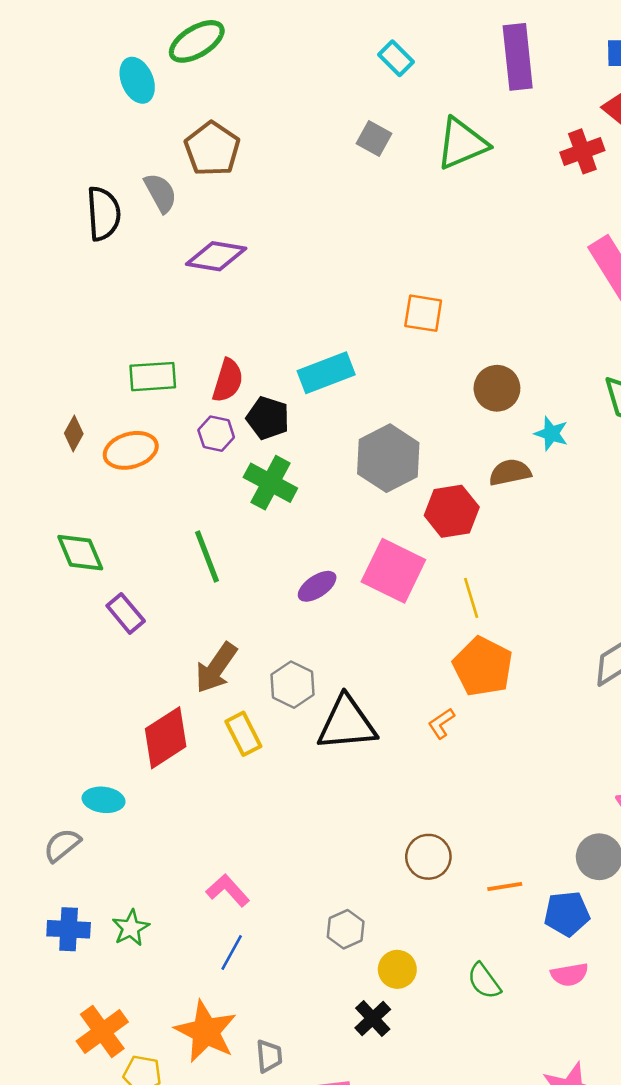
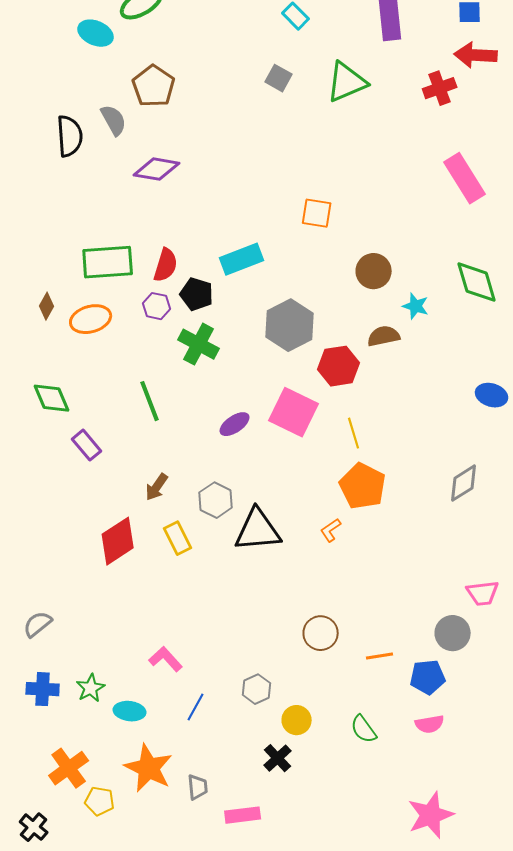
cyan ellipse: (137, 80) -> (96, 33), turned -44
green rectangle: (153, 377) -> (108, 262), size x1.4
brown arrow: (216, 668) -> (157, 487), size x0.7
cyan ellipse: (104, 800) -> (130, 711), moved
blue line: (232, 953) -> (196, 707), moved

